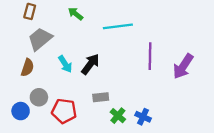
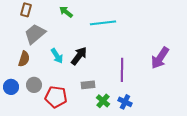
purple line: (150, 56) -> (122, 70), moved
blue circle: (21, 111) -> (11, 87), moved

